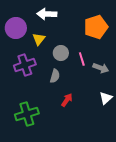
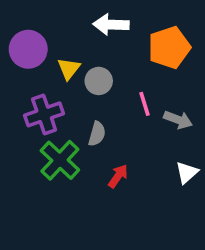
white arrow: (47, 14) -> (111, 25), moved
gray circle: (61, 53) -> (99, 81), moved
green cross: (27, 114) -> (60, 160), moved, turned -30

